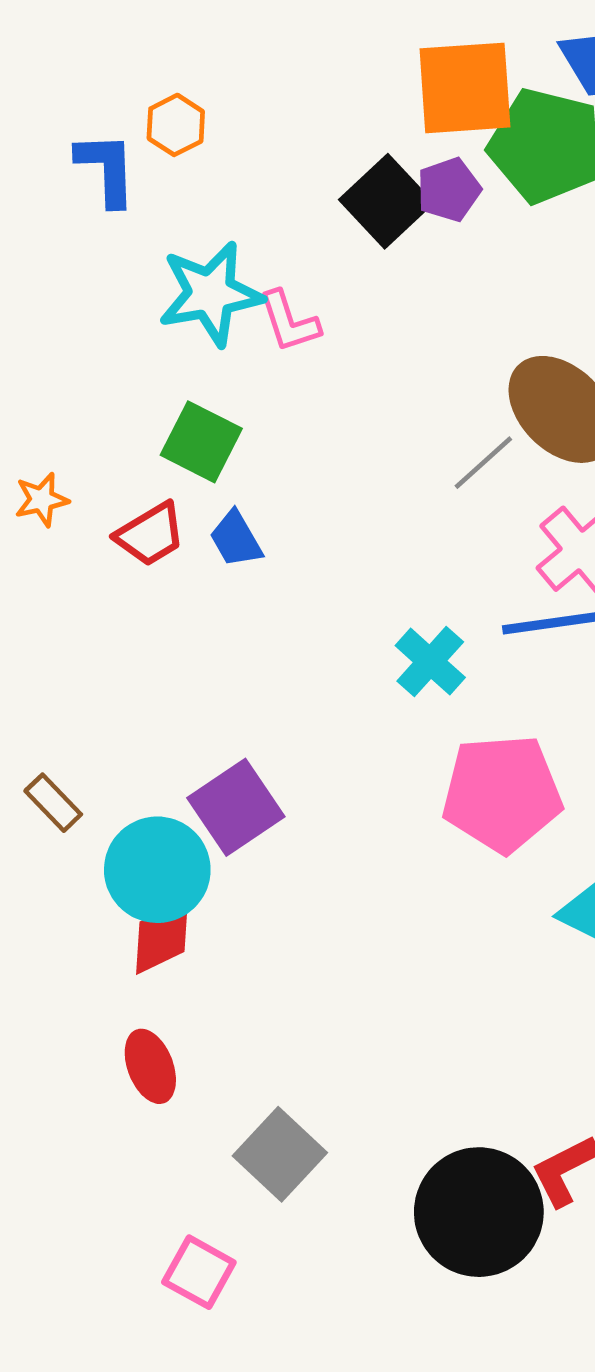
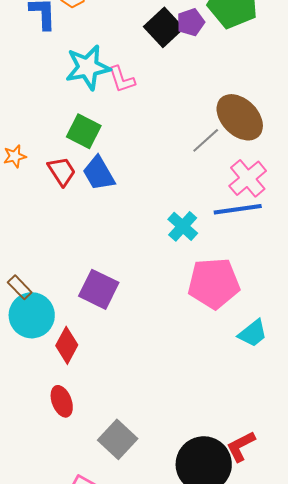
red trapezoid: (150, 534) -> (62, 171), turned -92
blue trapezoid: (236, 539) -> (99, 173), size x1.4
purple square: (236, 807) -> (99, 289), turned -30
cyan circle: (157, 870) -> (32, 315), moved
red diamond: (162, 937) -> (67, 345), turned -36

